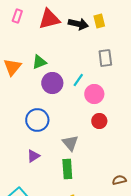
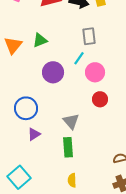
gray rectangle: (105, 58) -> (89, 36), moved
purple circle: (52, 83) -> (53, 72), moved
blue circle: (37, 120) -> (26, 108), moved

